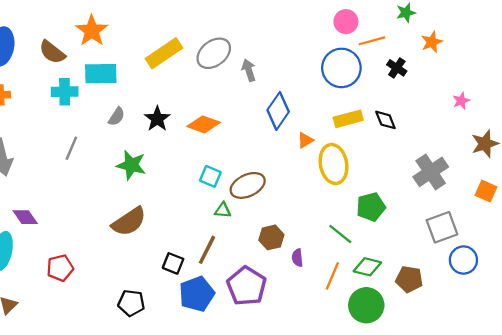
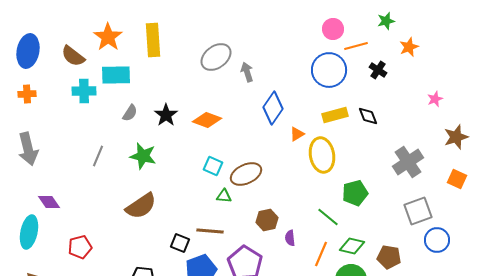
yellow rectangle: (164, 53) -> (153, 40), moved, turned -60
gray line: (71, 148) -> (98, 156), moved
brown line: (207, 250) -> (210, 231), turned 68

